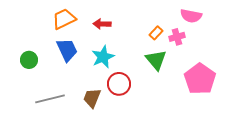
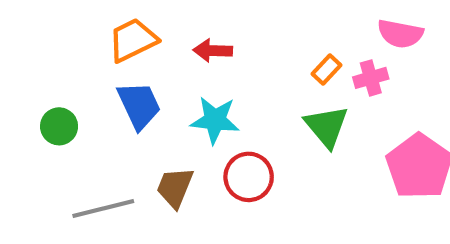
cyan star: (103, 57) -> (215, 120), turned 30
brown trapezoid: (92, 98) -> (175, 187), moved

